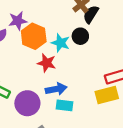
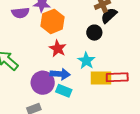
cyan star: (61, 43) -> (86, 61), moved
yellow rectangle: (107, 95) -> (101, 78), moved
purple circle: (27, 103) -> (43, 83), moved

